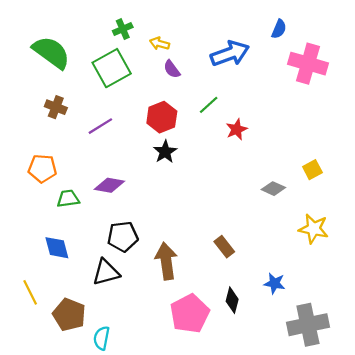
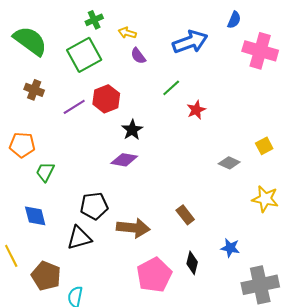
red hexagon: (162, 117) -> (106, 99), moved
purple diamond: (109, 185) -> (124, 160), moved
green trapezoid: (68, 199) -> (45, 172), turned -55
brown arrow: (166, 261) -> (133, 228), turned 104

